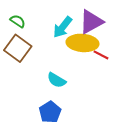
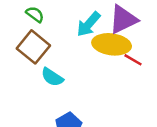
cyan semicircle: (57, 80) -> (52, 77), moved

